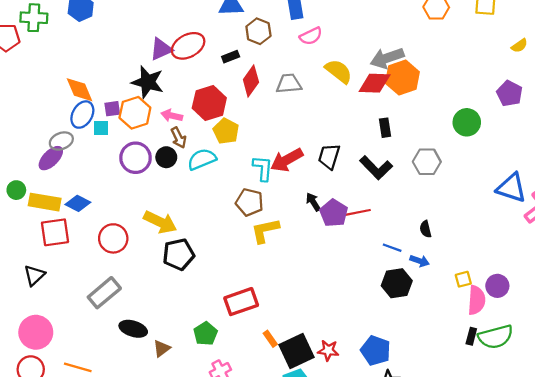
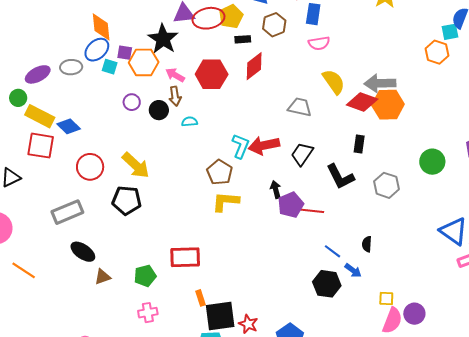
gray trapezoid: (289, 84) -> (300, 107), moved
yellow pentagon: (226, 131) -> (231, 16), moved
purple ellipse: (51, 158) -> (38, 74), moved
purple circle: (136, 158) -> (132, 102), size x0.6
cyan semicircle: (202, 159) -> (190, 122), size x0.6
black pentagon: (179, 254) -> (127, 200), moved

